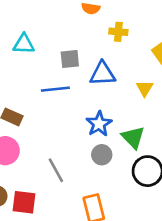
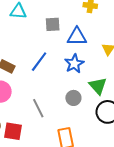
blue line: (55, 89) -> (39, 62), moved, turned -50
blue star: (99, 124) -> (74, 64), moved

